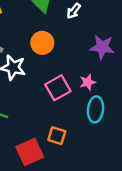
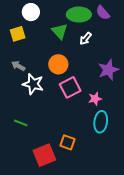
purple star: (102, 47) -> (108, 70), turned -30
pink square: (58, 88) -> (70, 87), moved

